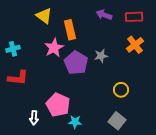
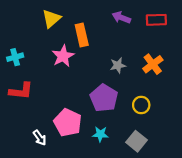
yellow triangle: (44, 16) -> (51, 19), turned 42
orange cross: (135, 45) -> (153, 64), moved
purple pentagon: (76, 63) -> (104, 98), moved
white arrow: (34, 118) -> (40, 138), turned -40
cyan star: (75, 122) -> (100, 134), moved

